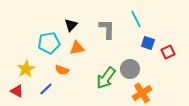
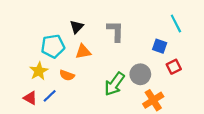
cyan line: (136, 19) -> (176, 24), moved
red square: (168, 52) -> (174, 67), moved
yellow star: (26, 69) -> (39, 71), moved
red triangle: (17, 91) -> (30, 98), moved

